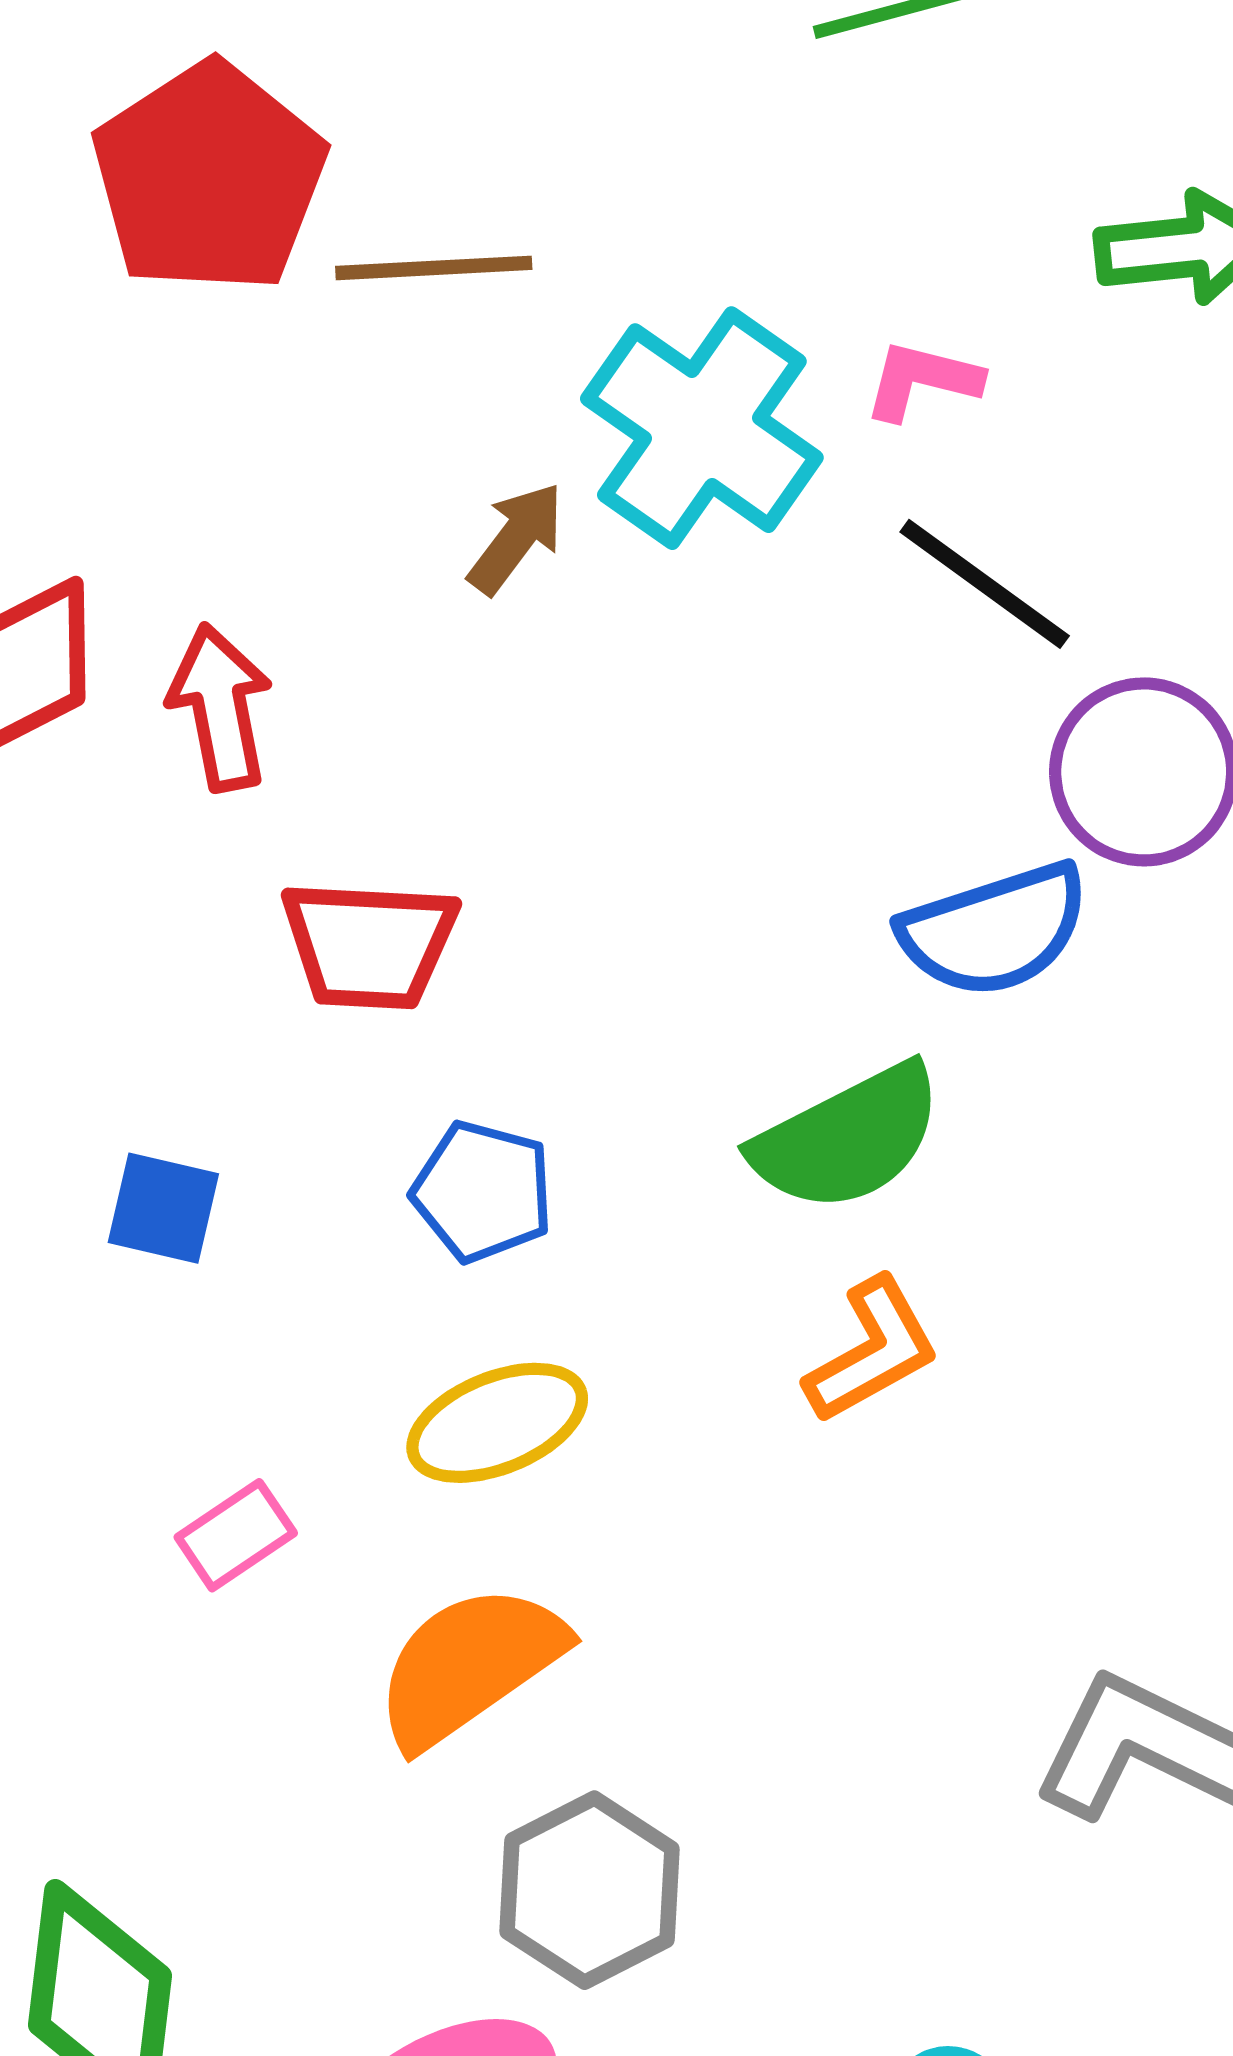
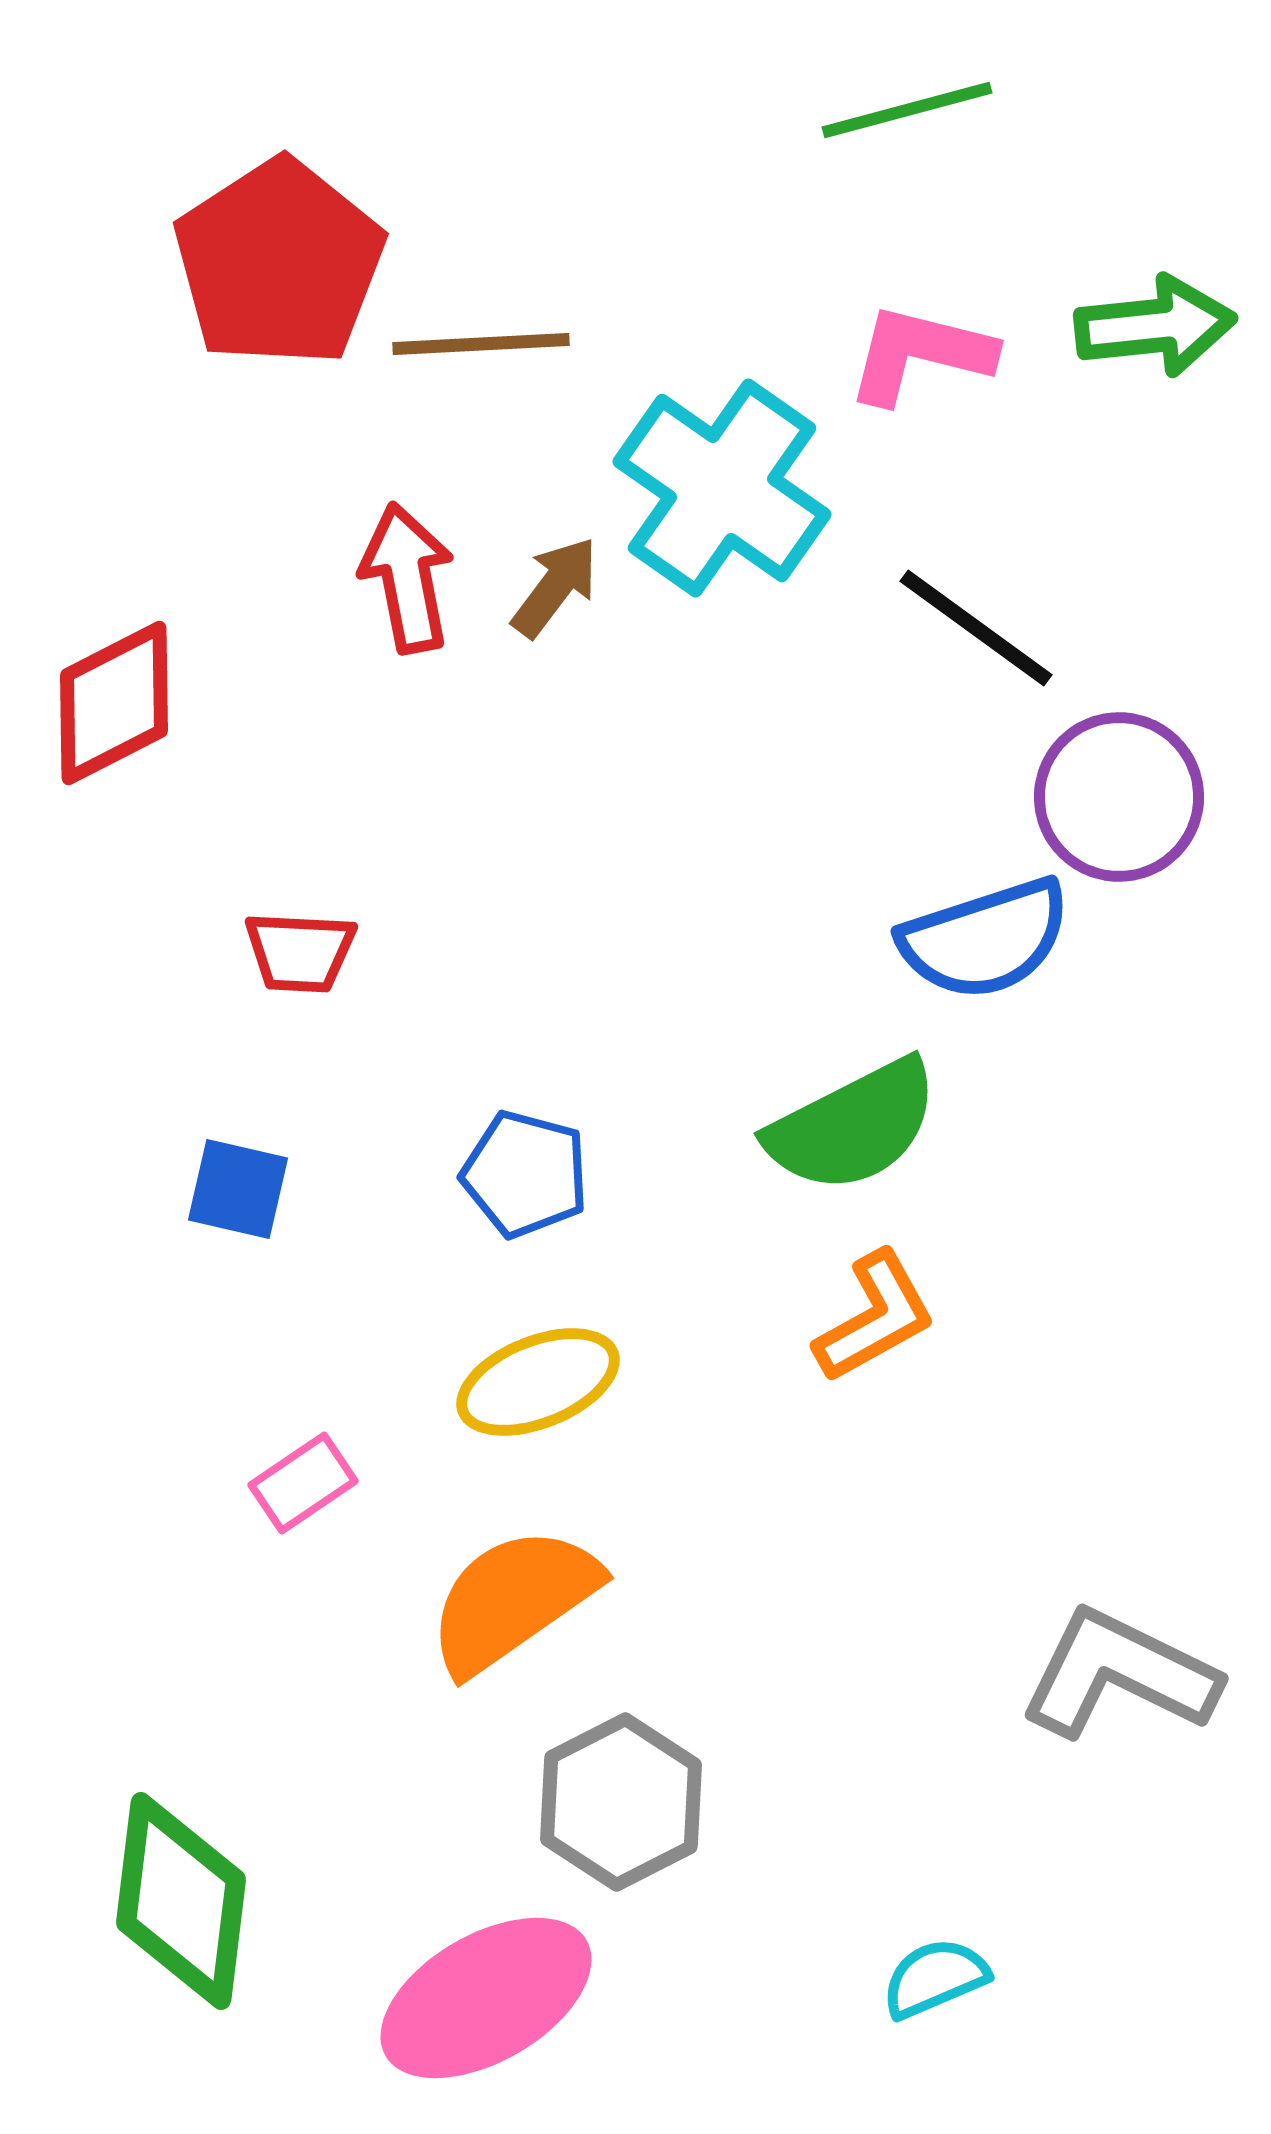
pink L-shape: (922, 380) -> (920, 354), moved, size x1.4
red arrow: (220, 707) -> (407, 578), moved
red trapezoid: (369, 944) -> (300, 952), moved, size x0.7

